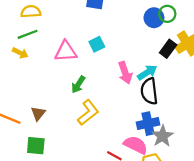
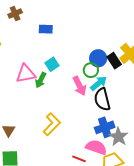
green circle: (167, 14) -> (91, 70), moved
blue circle: (154, 18) -> (98, 58), moved
black rectangle: (168, 49) -> (114, 61), turned -63
green arrow: (78, 84) -> (41, 80), moved

